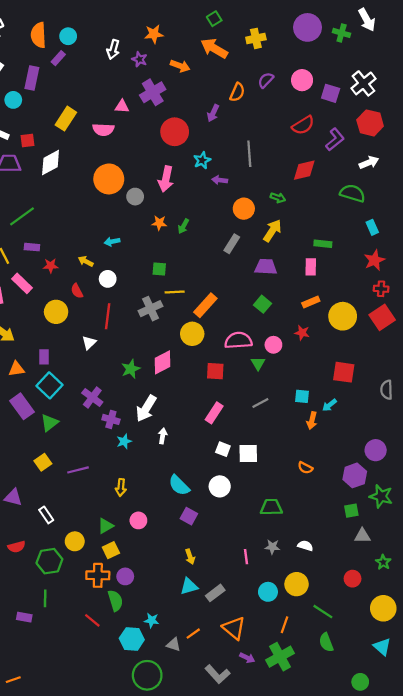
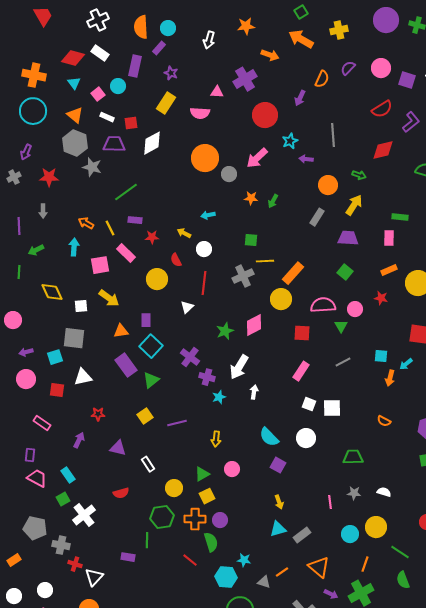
purple star: (140, 59) -> (171, 73), moved
pink arrow: (166, 179) -> (257, 158), turned 35
green hexagon: (49, 561) -> (162, 517), moved

